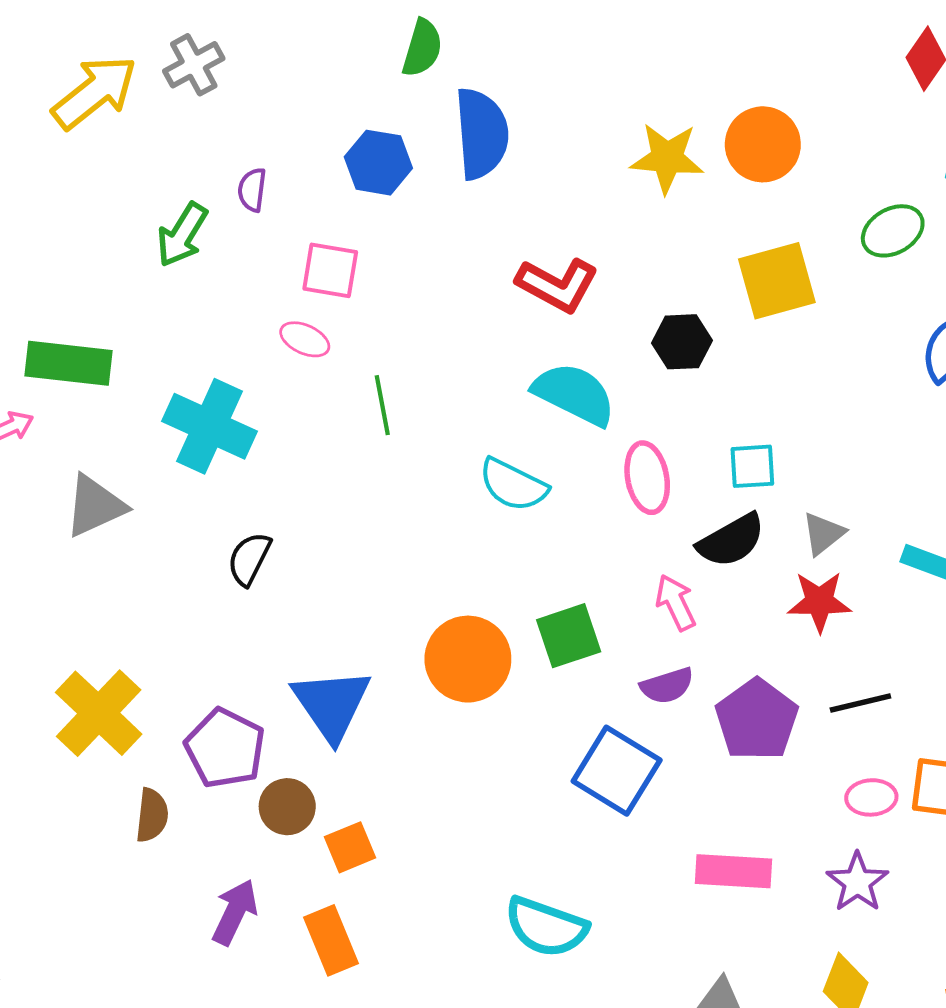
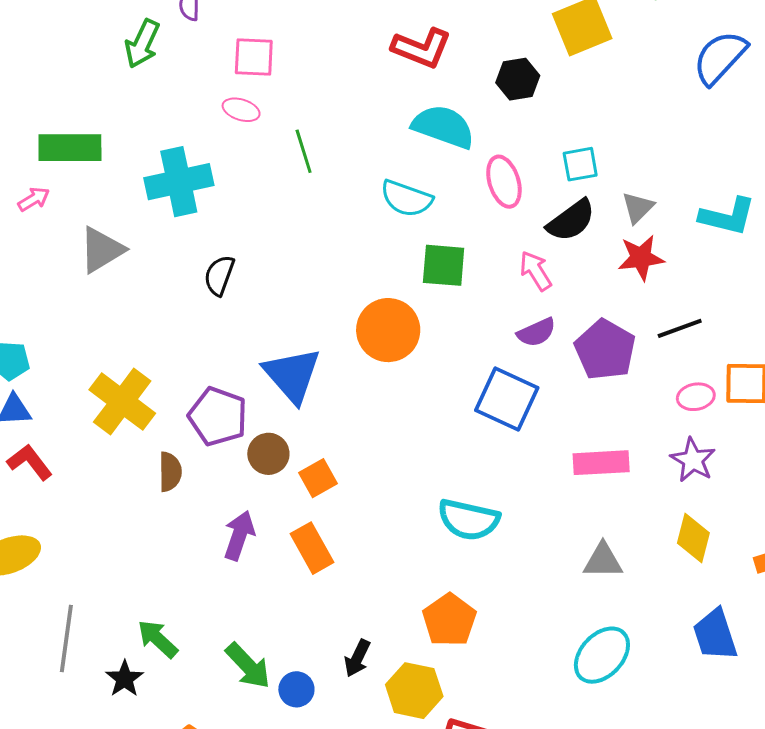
cyan cross: (210, 426) -> (179, 182), turned -30
green square: (569, 636) -> (444, 265), moved, turned 30

